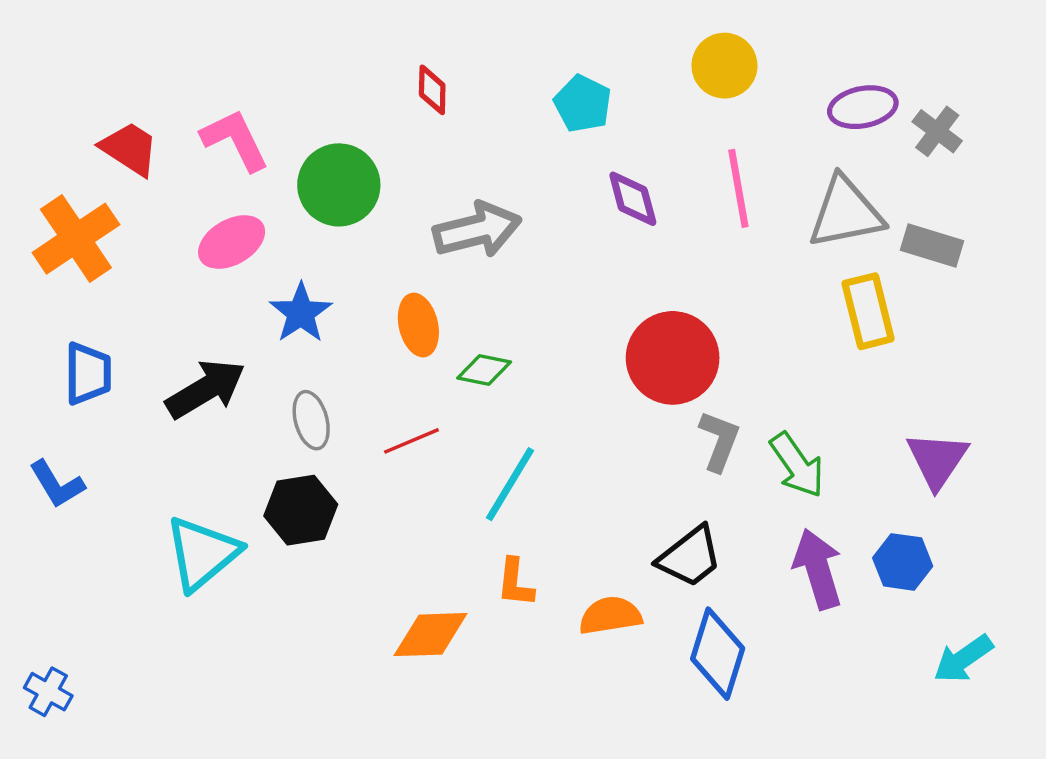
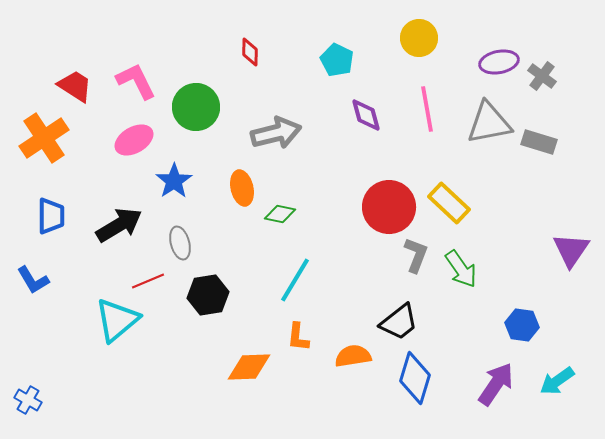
yellow rectangle: (868, 311) -> (449, 203), moved, turned -33
red line: (411, 441) -> (148, 281), moved
purple triangle: (937, 460) -> (571, 250), moved
black hexagon: (301, 510) -> (208, 295), moved
purple arrow: (818, 569) -> (496, 384), moved, turned 51

